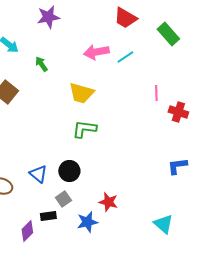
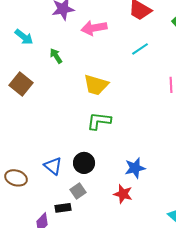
pink arrow: (96, 52) -> (94, 28), moved
blue star: (87, 222) -> (135, 168), moved

